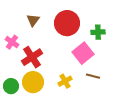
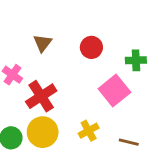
red circle: (67, 23) -> (91, 47), size x0.6
brown line: (93, 76) -> (129, 142), moved

